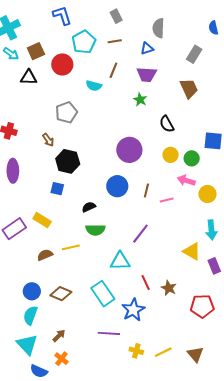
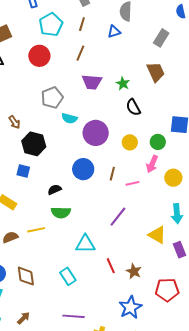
brown line: (115, 41) -> (82, 24), turned -64
red circle: (62, 64) -> (39, 56), moved
purple trapezoid: (147, 74) -> (92, 82), moved
cyan semicircle: (94, 86) -> (69, 118), moved
green star: (140, 100) -> (123, 83), moved
gray pentagon: (66, 112) -> (52, 98), moved
yellow circle: (171, 155) -> (130, 142), moved
pink arrow: (186, 181) -> (152, 164), turned -84
purple line: (140, 234) -> (118, 217), moved
brown diamond: (61, 294) -> (26, 276), turned 60
cyan rectangle: (103, 294) -> (68, 276), size x0.7
blue star: (133, 310) -> (130, 307), moved

